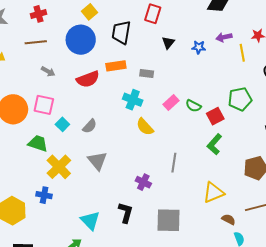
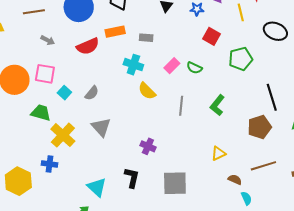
red square: (215, 116) -> (212, 36), moved, turned -30
gray line: (174, 163) -> (181, 106), moved
yellow triangle: (213, 193) -> (218, 153), size x0.7

